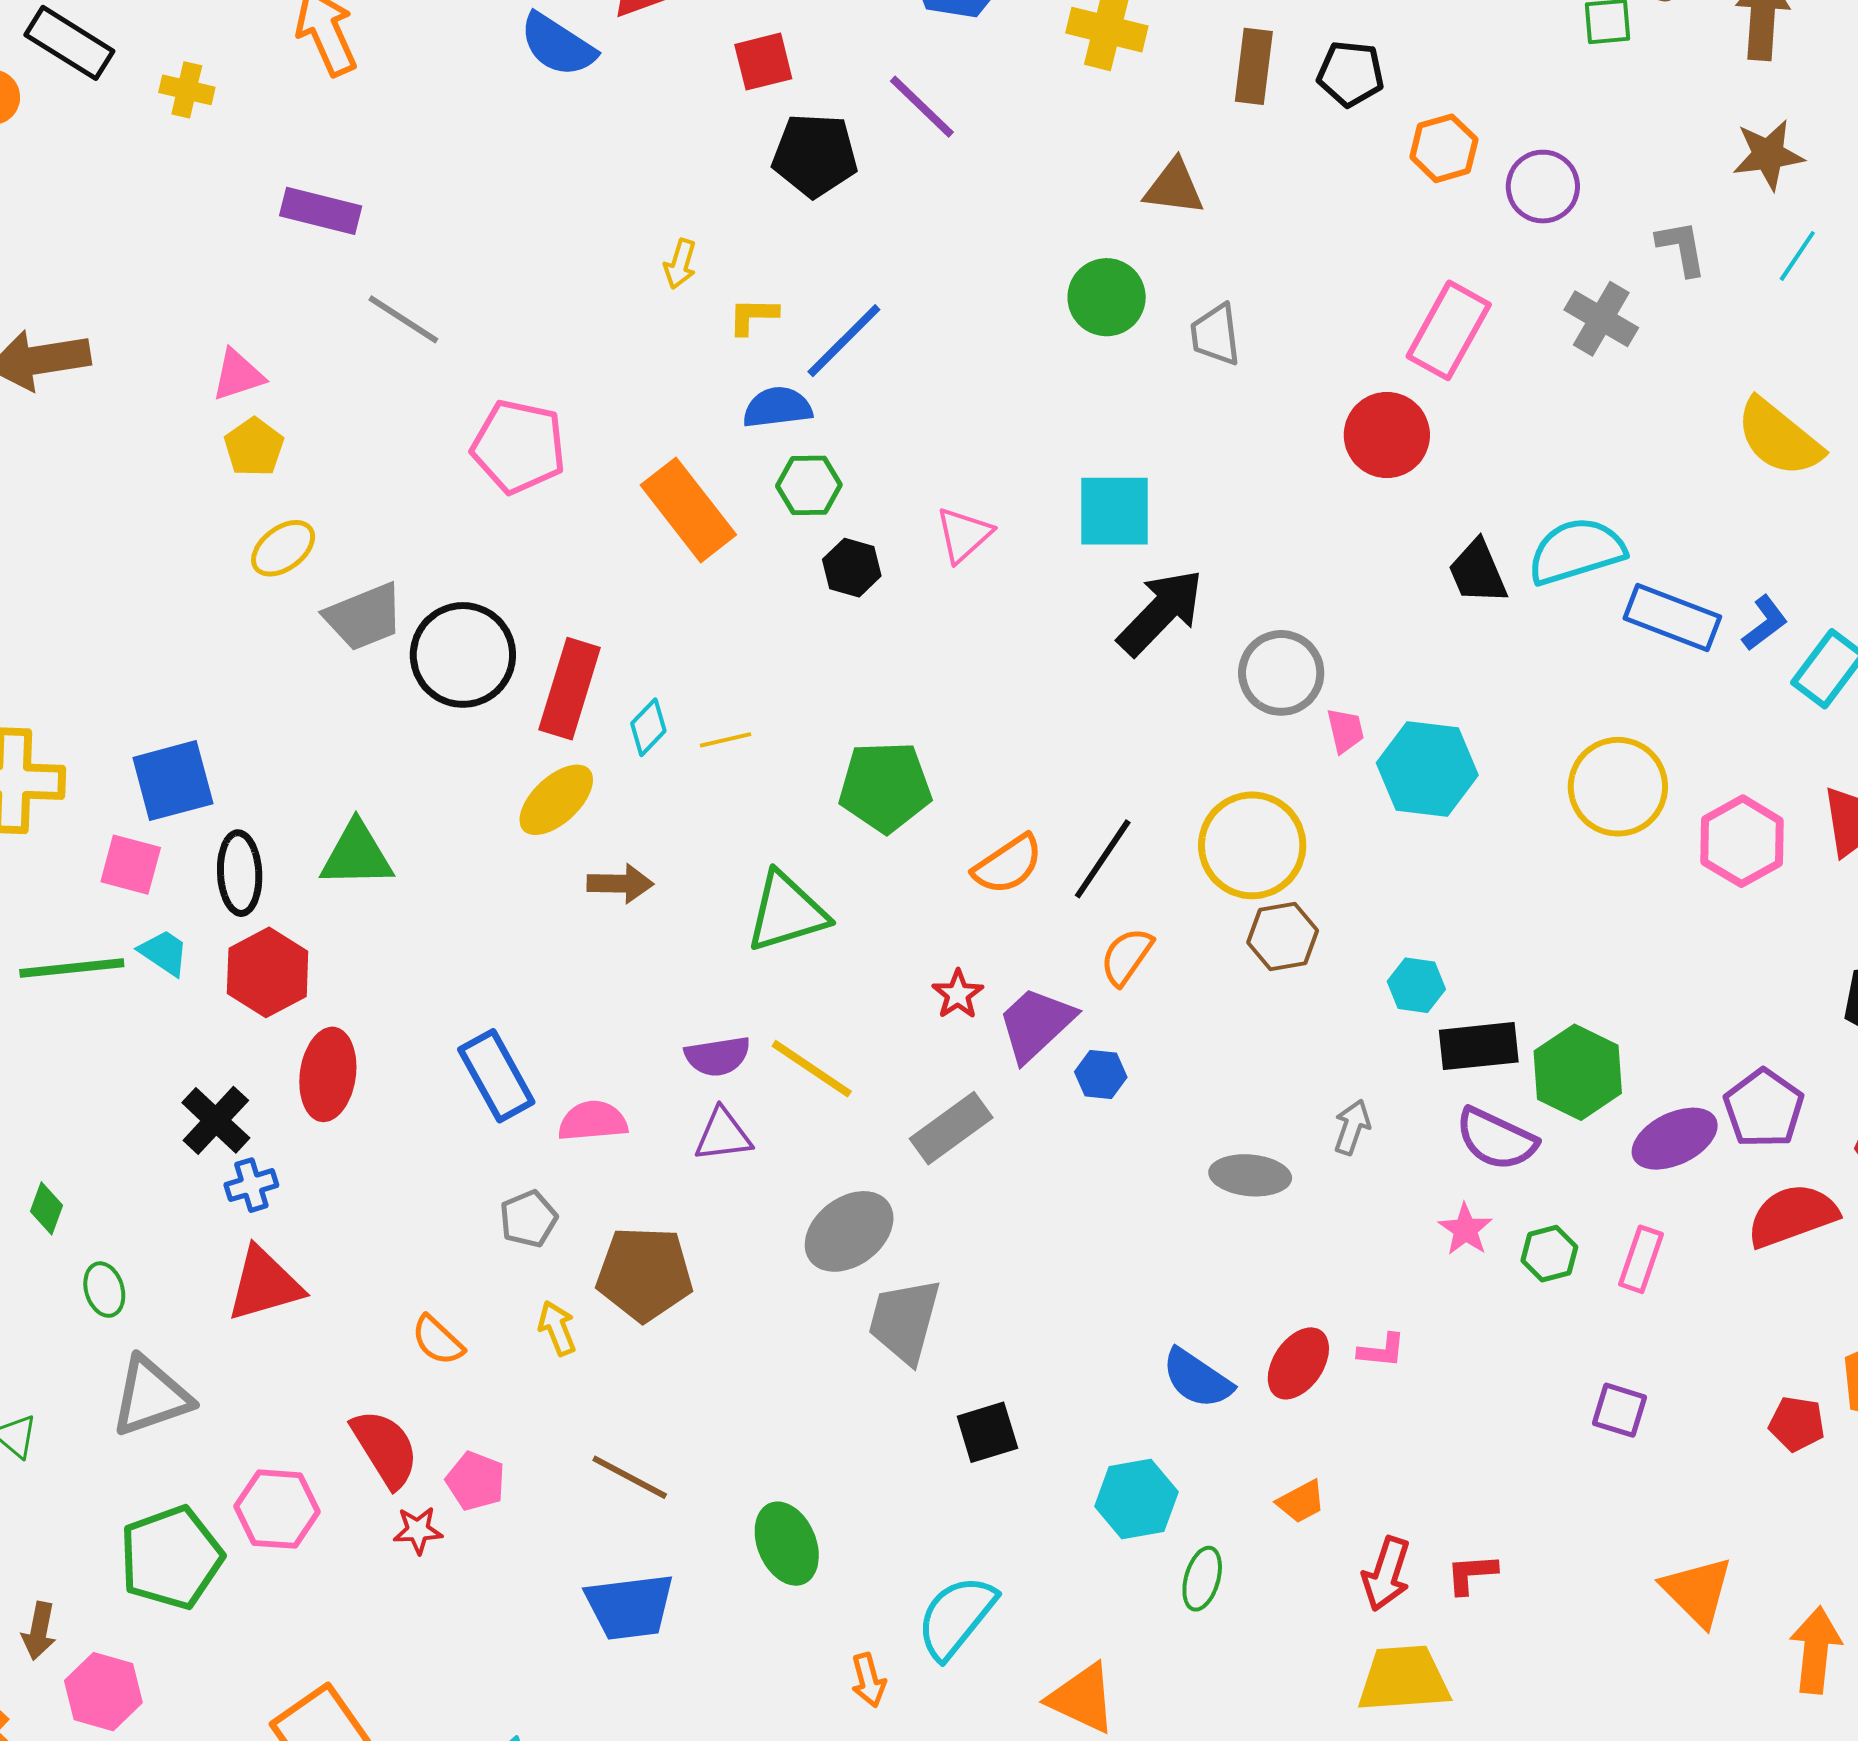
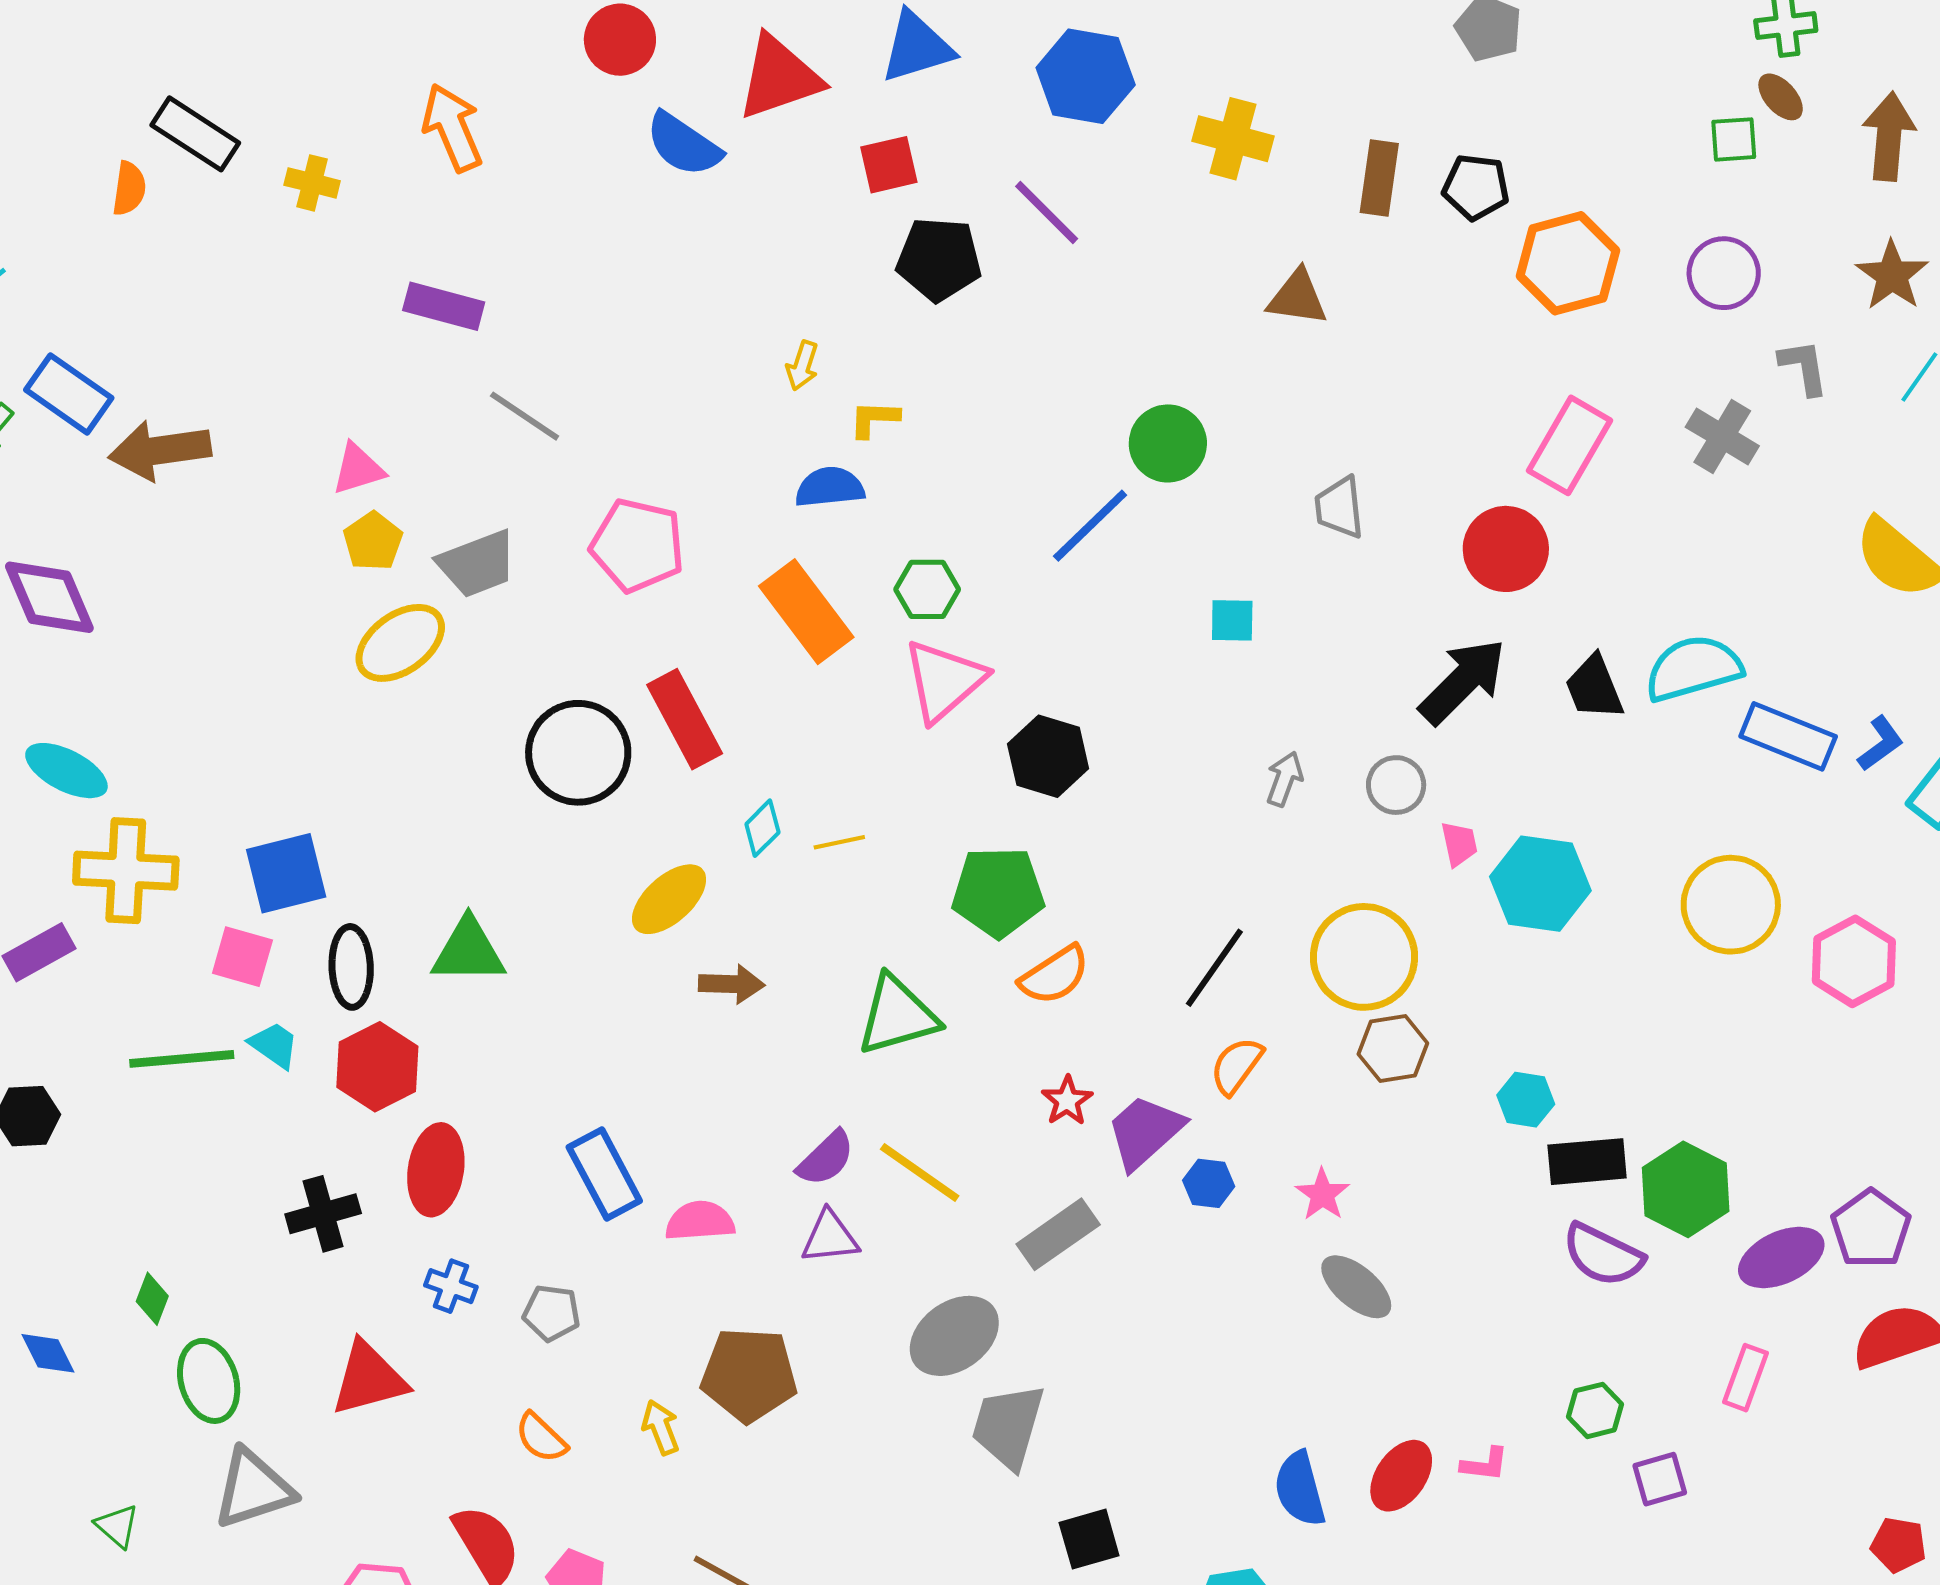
orange hexagon: (1444, 148) -> (1568, 263), size x1.5
brown star: (1768, 155) -> (1892, 275), turned -30
purple circle: (1543, 187) -> (1724, 273), moved
green circle: (1107, 297) -> (1168, 443), moved
gray trapezoid: (1215, 335) -> (1339, 508), moved
blue line: (844, 341) -> (1090, 526), moved
blue semicircle: (777, 407) -> (830, 487), moved
cyan square: (1114, 511) -> (1232, 620), size x0.6
pink triangle: (964, 535) -> (944, 681), moved, size x1.5
yellow ellipse: (283, 548) -> (400, 643), size x1.4
black hexagon: (852, 568) -> (1048, 756), moved, size x1.4
black arrow: (1161, 612) -> (1463, 681), moved
gray trapezoid: (364, 617) -> (477, 564), moved
gray circle: (1281, 673) -> (1396, 785), size x0.7
red rectangle: (570, 689) -> (685, 719), moved, turned -46
orange semicircle: (1008, 864) -> (1055, 975), moved
purple semicircle: (718, 1056) -> (826, 1158), turned -36
black cross: (216, 1120) -> (323, 1214), turned 30
gray arrow: (1352, 1127) -> (1285, 779), moved
gray ellipse: (1250, 1175) -> (1356, 1287), turned 34
blue cross: (251, 1185) -> (451, 1286), moved, turned 36
gray pentagon: (528, 1219) -> (552, 1313), moved, turned 30
pink star: (1465, 1229) -> (1322, 1194), moved
green hexagon: (1549, 1254) -> (1595, 1410), moved
green ellipse: (104, 1290) -> (209, 1381), size x1.5
blue semicircle: (1197, 1379) -> (1300, 1489), turned 40
purple square: (1619, 1410) -> (1660, 1479), moved, turned -34

